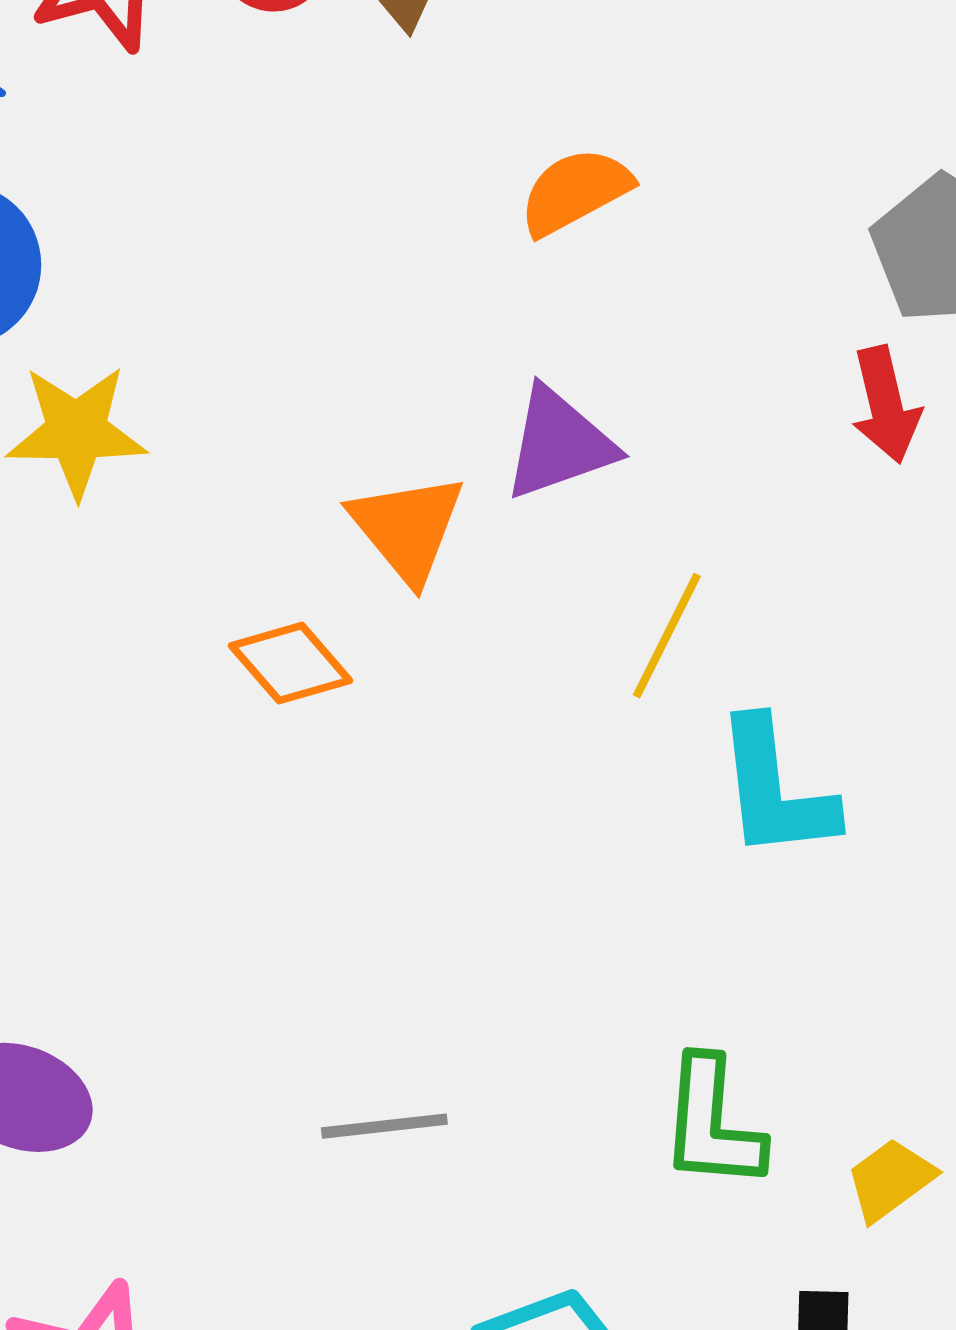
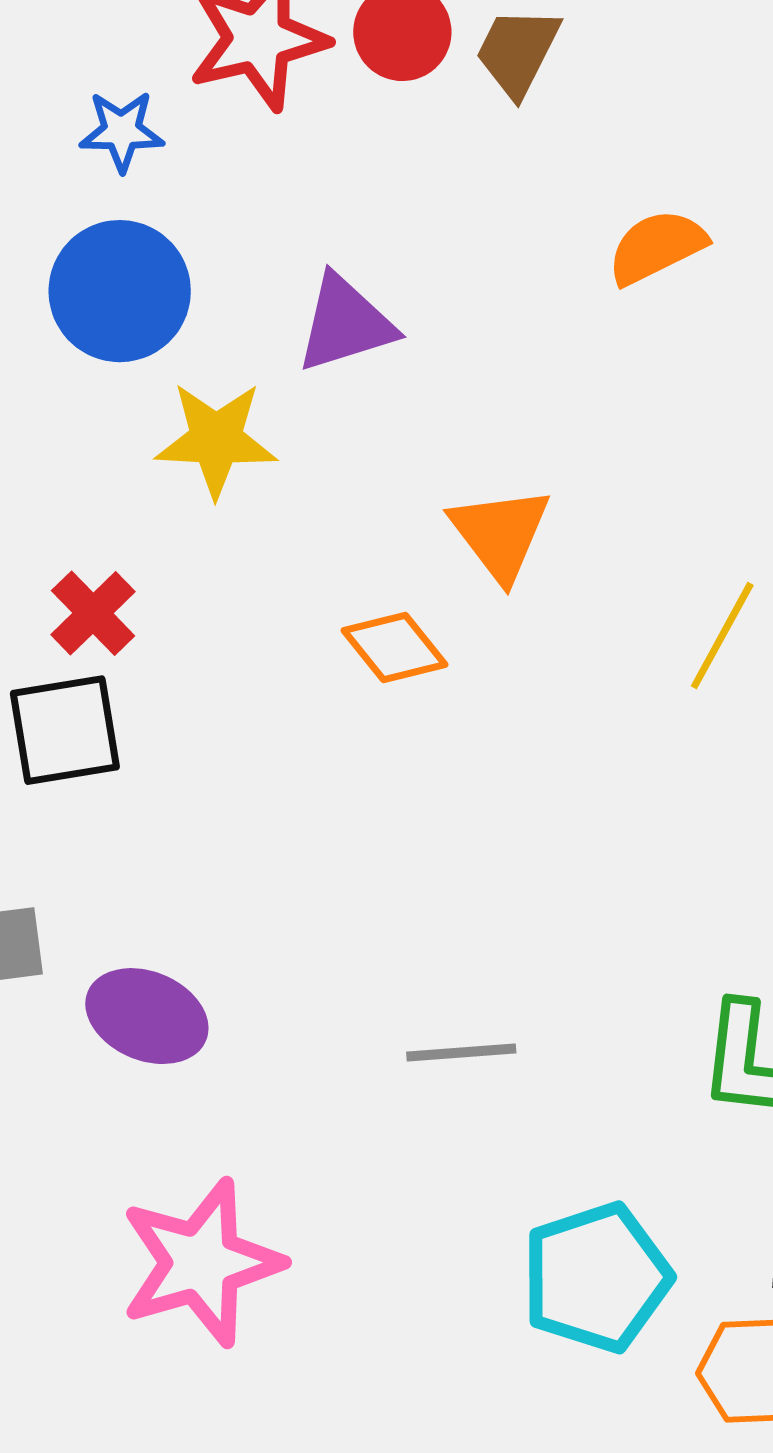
purple triangle: (559, 444) -> (345, 324), moved

